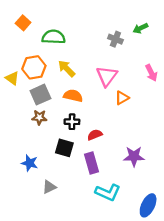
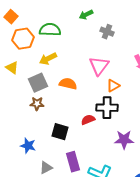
orange square: (23, 23) -> (11, 17), moved
green arrow: (140, 28) -> (86, 15), moved
orange hexagon: (34, 67) -> (23, 39), moved
yellow arrow: (67, 68) -> (48, 59), moved, turned -72
black cross: (72, 122) -> (107, 108), moved, size x1.5
purple rectangle: (92, 163) -> (73, 162), moved

